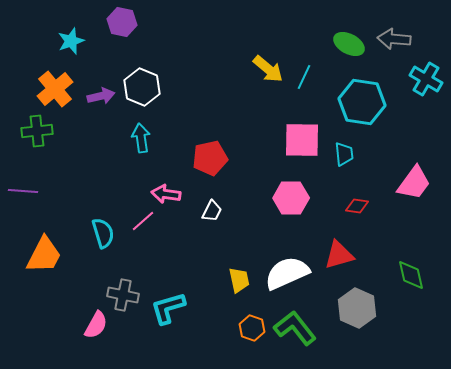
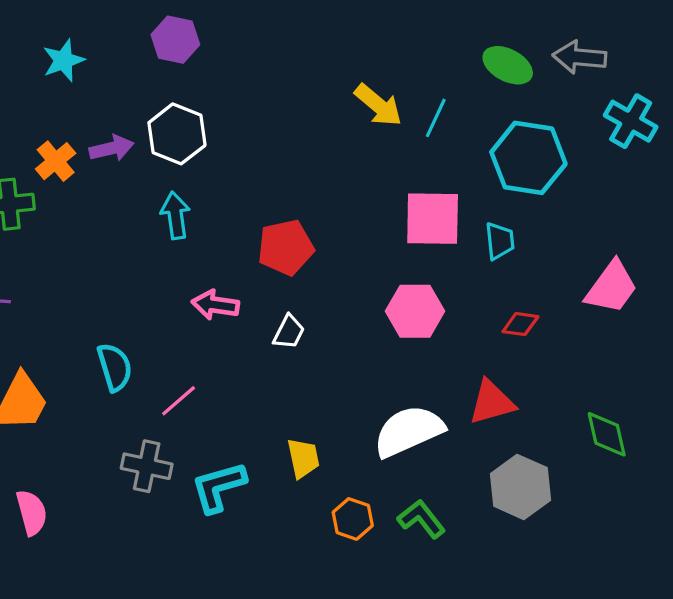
purple hexagon: (122, 22) -> (175, 40), moved
orange cross: (55, 89) -> (56, 161), moved, size x0.7
pink line: (143, 221) -> (179, 401), moved
yellow trapezoid: (239, 280) -> (303, 458), moved
pink semicircle: (96, 325) -> (32, 513), moved, turned -44
green L-shape: (295, 328) -> (421, 519), size x0.7

